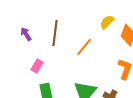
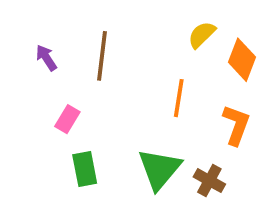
orange line: (84, 47) -> (179, 98), moved, turned -30

